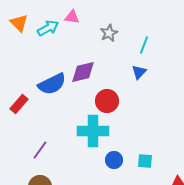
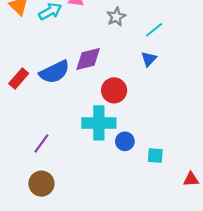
cyan line: (144, 45) -> (154, 30), turned 30
red rectangle: (19, 104) -> (19, 78), moved
blue circle: (114, 160) -> (125, 141), moved

